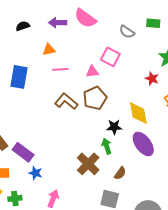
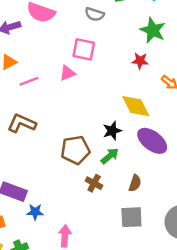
brown pentagon: (95, 98) -> (75, 150), moved, turned 30
brown L-shape: (66, 101) -> (22, 123), moved
green arrow: (107, 146) -> (110, 156), turned 84
brown cross: (88, 164) -> (94, 183), size x0.6

